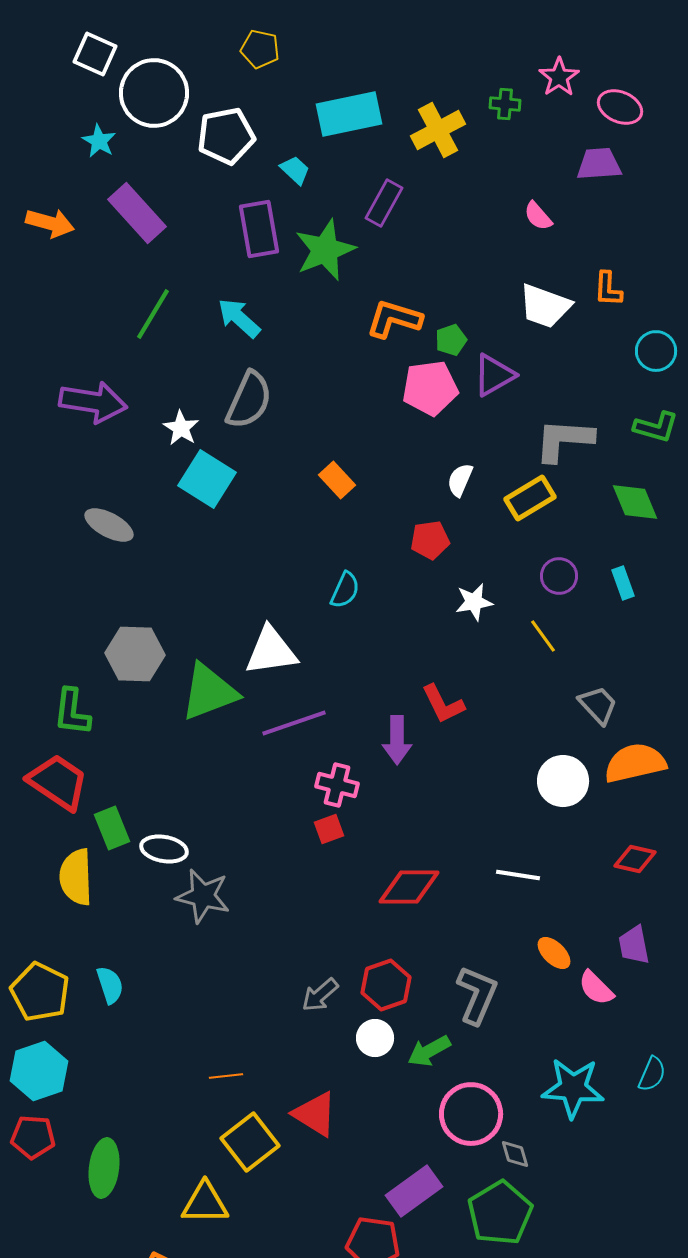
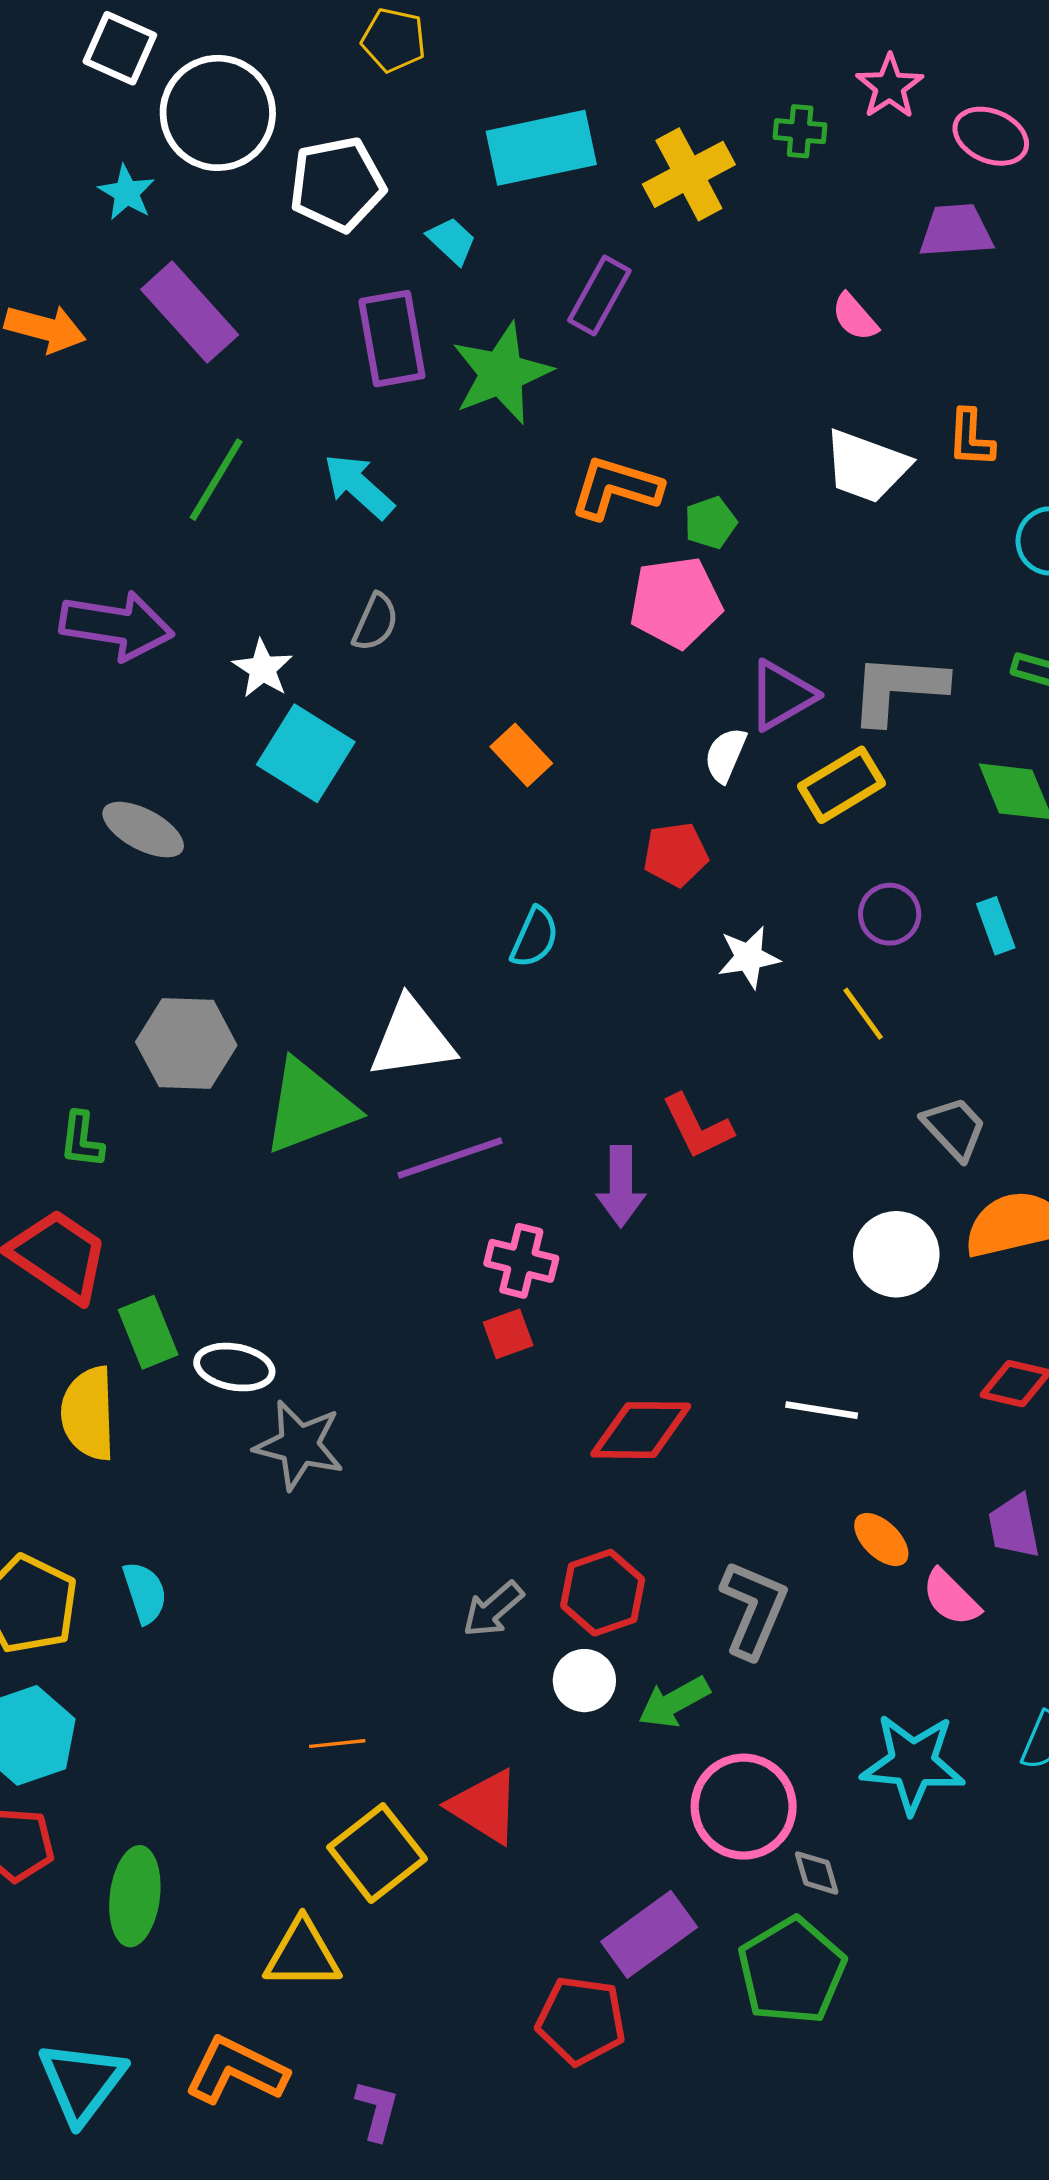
purple triangle: (494, 375) -> (782, 695), moved
gray semicircle: (249, 400) -> (375, 622), size x0.6
green L-shape: (72, 712) -> (82, 1140), size x0.7

